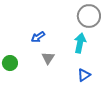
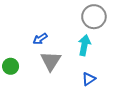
gray triangle: (48, 58) -> (51, 61), size x1.5

